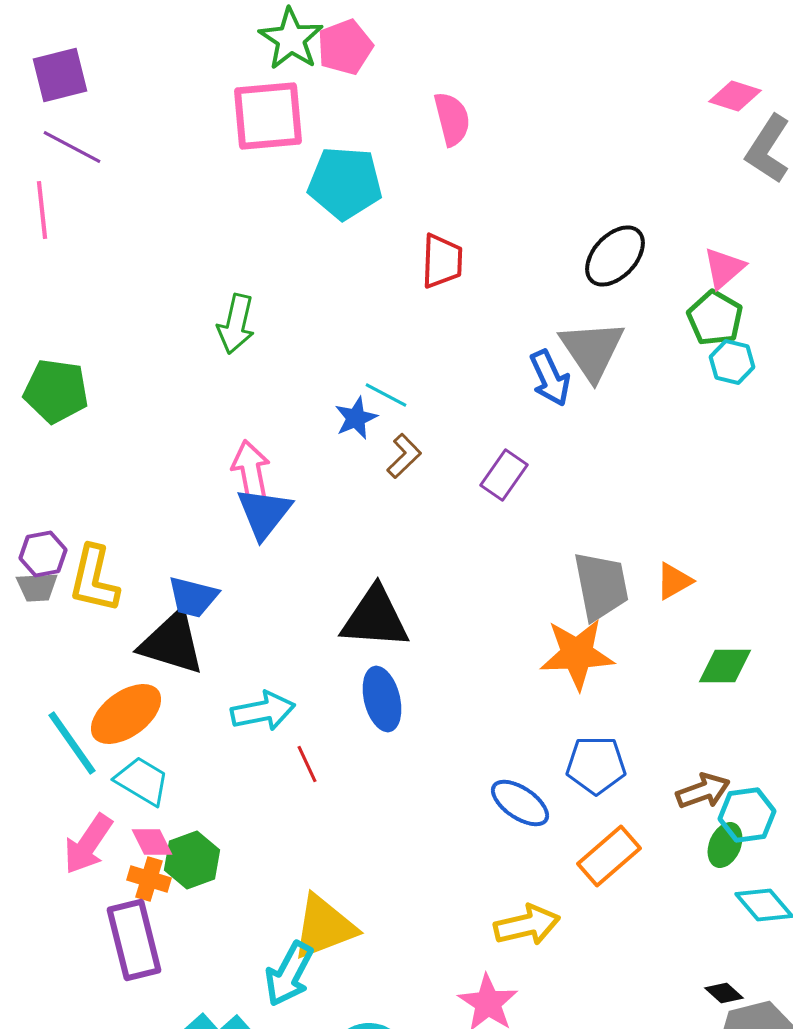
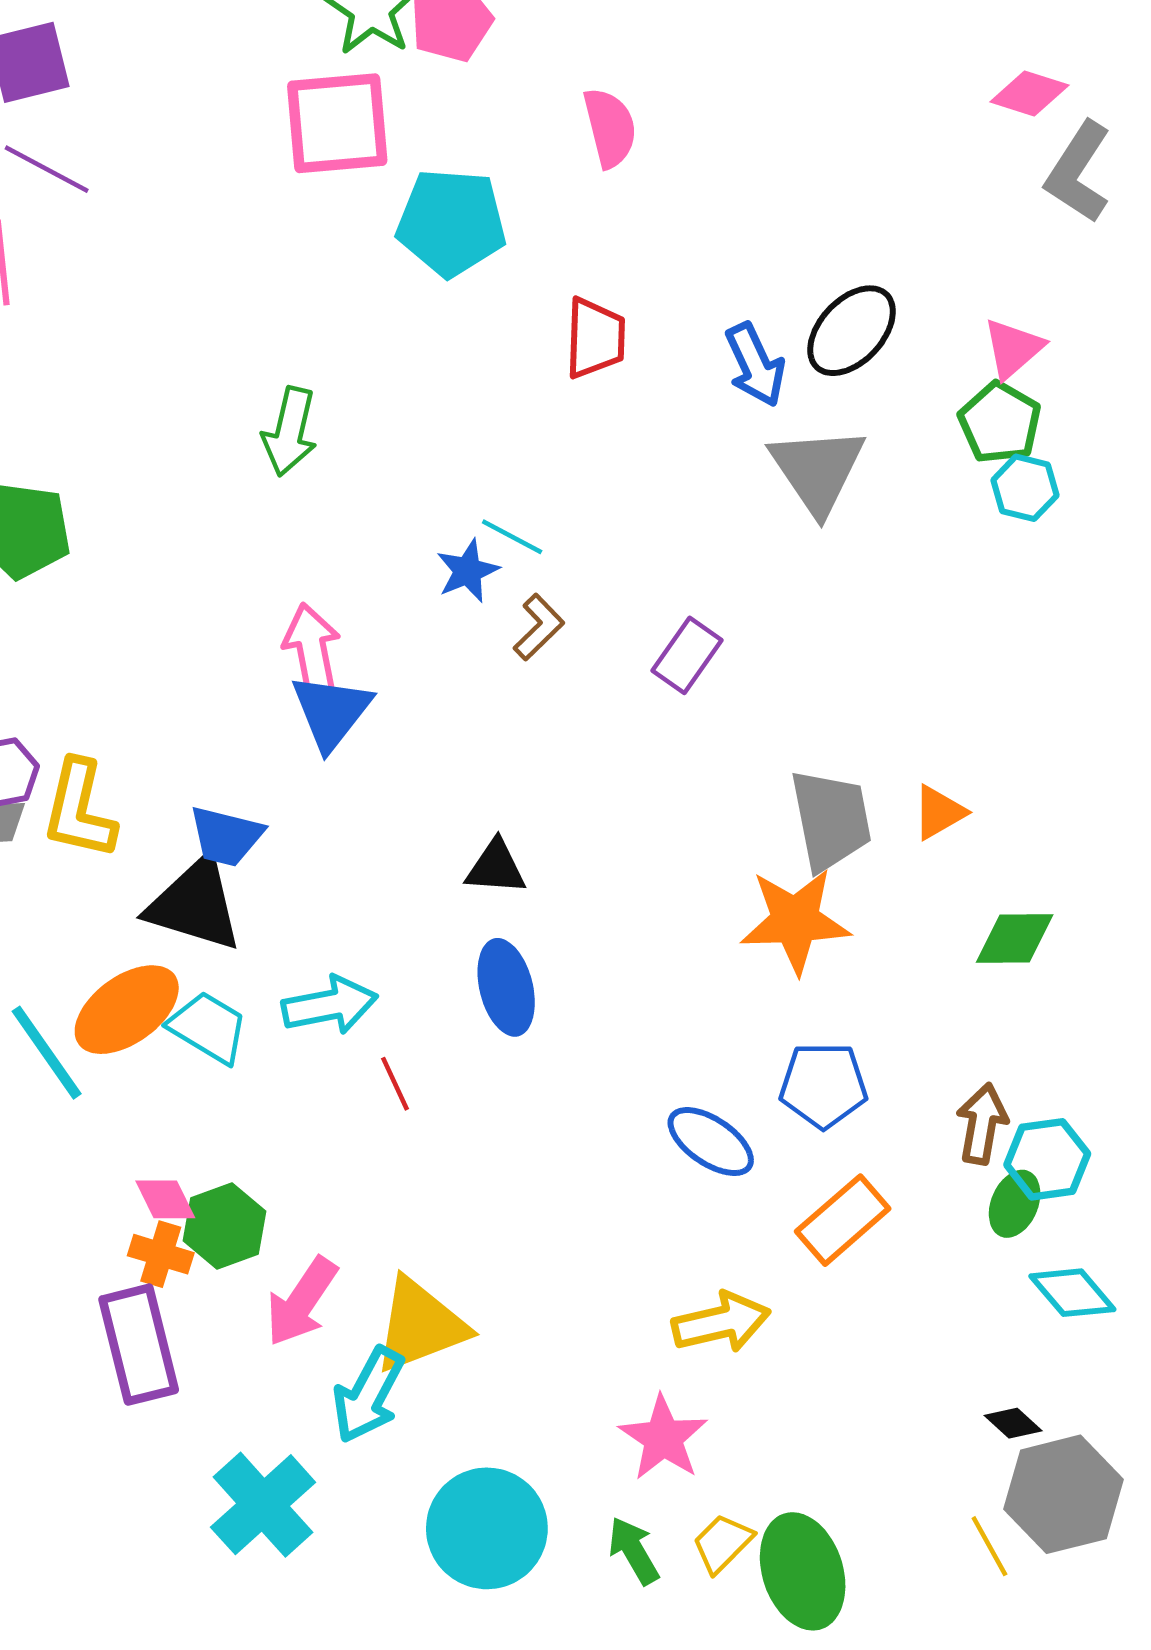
blue arrow: (550, 378) -> (755, 365), moved
black triangle: (375, 618) -> (496, 867), size x0.6
cyan trapezoid: (142, 781) -> (208, 1027), moved
brown arrow: (703, 791) -> (982, 1124), turned -60
pink arrow: (88, 844) -> (302, 1302), moved

